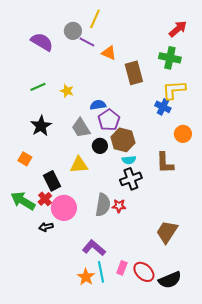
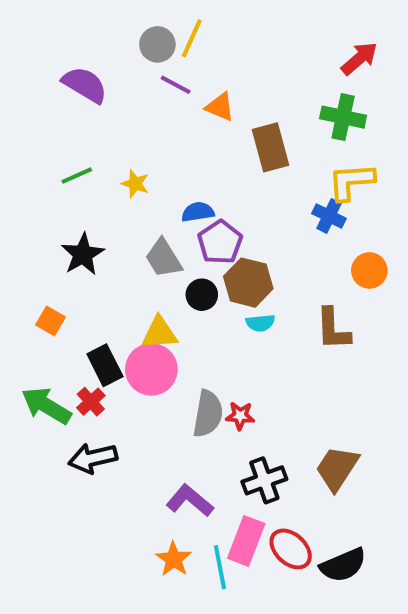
gray circle: (73, 31) -> (157, 44), moved
black cross: (131, 179) -> (264, 480), moved
pink circle: (64, 208) -> (151, 369), moved
black arrow: (46, 227) -> (93, 458), size x1.6
pink rectangle: (122, 268) -> (246, 541), size x1.6
cyan line: (101, 272) -> (220, 567), moved

